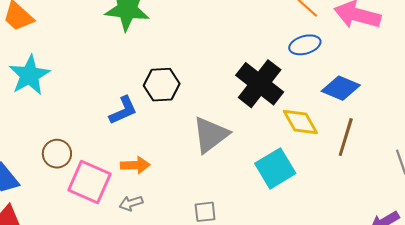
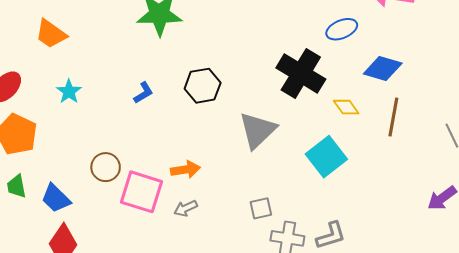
cyan star: (29, 75) -> (69, 92), size x0.6
blue L-shape: (123, 110) -> (143, 93), moved, size x0.7
yellow diamond: (300, 122) -> (346, 107), size x0.7

